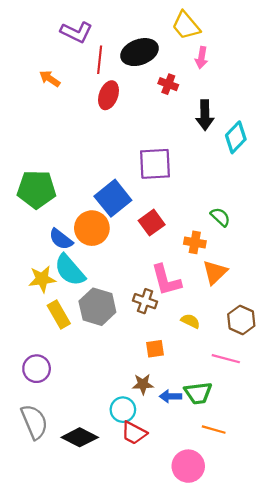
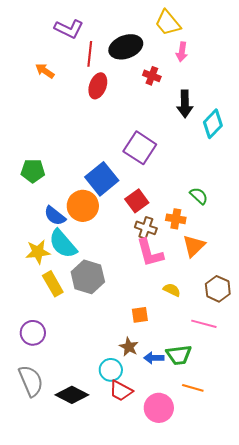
purple square: (155, 164) -> (140, 148), turned 36
green pentagon: (37, 189) -> (33, 171), size x0.7
brown cross: (145, 301) -> (146, 228), moved
brown star: (143, 384) -> (129, 347), turned 30
pink circle: (188, 466) -> (159, 408), moved

